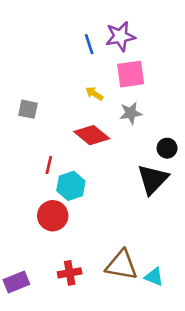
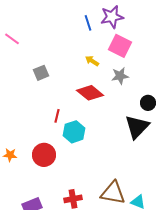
pink square: (131, 74) -> (120, 46), turned 35
gray square: (28, 109) -> (41, 73), turned -35
red circle: (53, 216) -> (44, 155), moved

